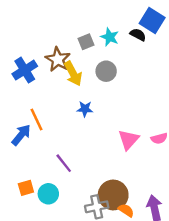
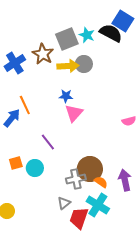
black semicircle: (138, 35) -> (111, 33), size x1.6
gray square: (86, 42) -> (67, 39), size x1.6
yellow arrow: (73, 74) -> (68, 66), moved, turned -65
pink triangle: (128, 140) -> (74, 113), moved

